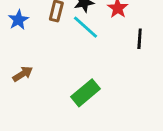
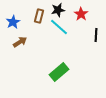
brown arrow: (23, 74) -> (20, 42), moved

